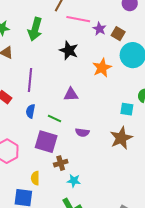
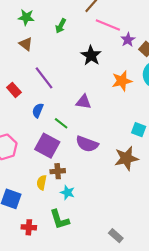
green arrow: (35, 29) -> (61, 26), size x0.6
purple line: (30, 80) -> (44, 78), turned -55
purple semicircle: (82, 132) -> (87, 144), size x1.5
yellow semicircle: (35, 178) -> (42, 183), moved

